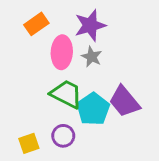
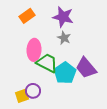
purple star: (90, 25) -> (63, 17), turned 30
pink ellipse: (62, 52) -> (34, 50), moved
purple circle: (63, 136) -> (33, 91), moved

